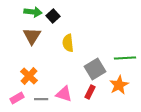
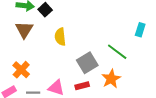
green line: (125, 58) -> (117, 52), turned 40
red rectangle: (90, 92) -> (82, 86), turned 48

